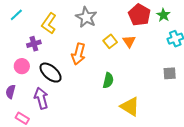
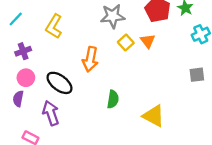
gray star: (86, 17) -> (113, 16), moved, turned -30
purple cross: (34, 44) -> (23, 51), moved
green semicircle: (108, 80) -> (113, 99), moved
purple semicircle: (11, 92) -> (18, 99), moved

